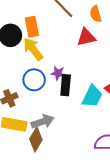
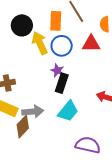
orange rectangle: (32, 27) -> (56, 21), moved
blue circle: (34, 80) -> (62, 46), moved
cyan trapezoid: (92, 96) -> (68, 111), moved

